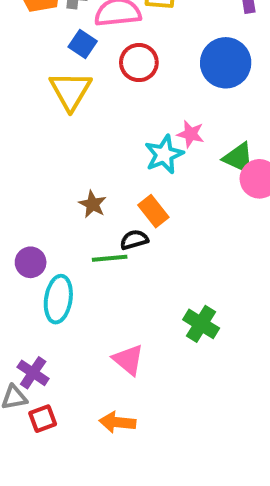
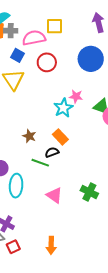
green line: (110, 258) -> (40, 163), turned 30
pink triangle: (128, 360) -> (54, 195), moved
orange arrow: (117, 422) -> (51, 245), turned -90

